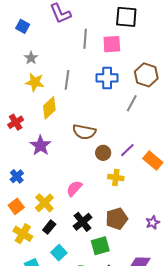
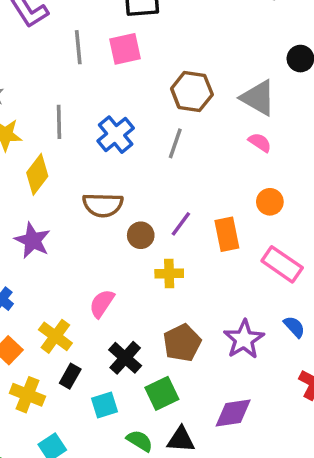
blue cross: (107, 78) -> (116, 135), moved, turned -30
orange rectangle: (153, 160) -> (227, 234), turned 48
purple star: (153, 223) -> (244, 339), size x1.6
cyan square: (59, 253) -> (105, 405), moved, turned 35

